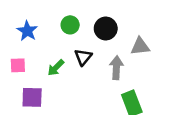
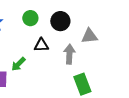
black triangle: (83, 57) -> (41, 45), turned 49
green arrow: (56, 68) -> (18, 64), moved

